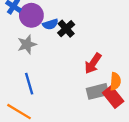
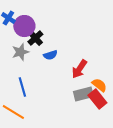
blue semicircle: (50, 24) -> (50, 55), moved
black cross: (66, 29) -> (35, 38), moved
orange semicircle: (115, 81) -> (99, 85), turned -56

